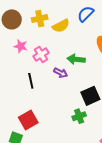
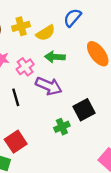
green arrow: (76, 59) -> (55, 57), moved
purple arrow: (61, 73) -> (49, 86), size x1.6
green cross: (79, 116) -> (62, 127), moved

